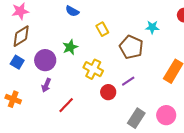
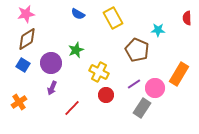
yellow rectangle: (102, 29) -> (113, 18), moved, size x1.5
red circle: (108, 92) -> (106, 95), moved
orange cross: (13, 99) -> (19, 102), turned 35
pink circle: (166, 115) -> (155, 88), moved
gray rectangle: (136, 118) -> (142, 108), moved

